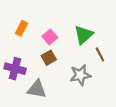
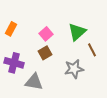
orange rectangle: (22, 28) -> (11, 29), moved

